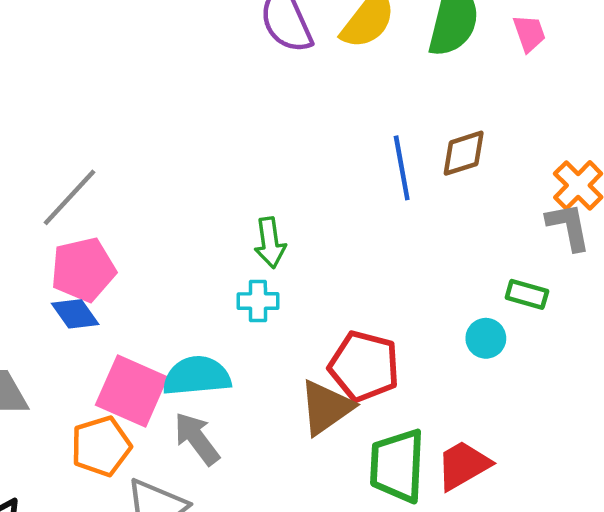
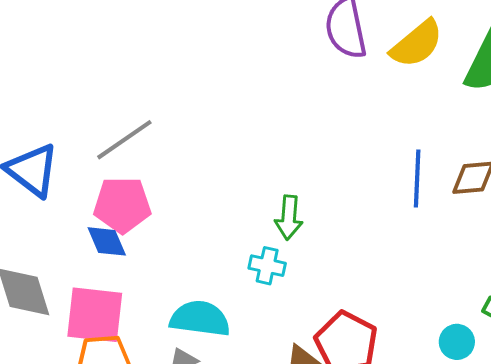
pink square: (132, 391) -> (95, 315), moved, turned -30

